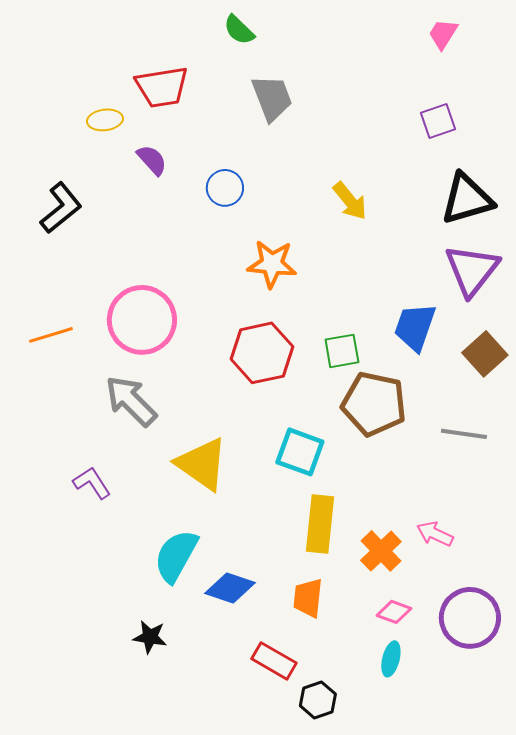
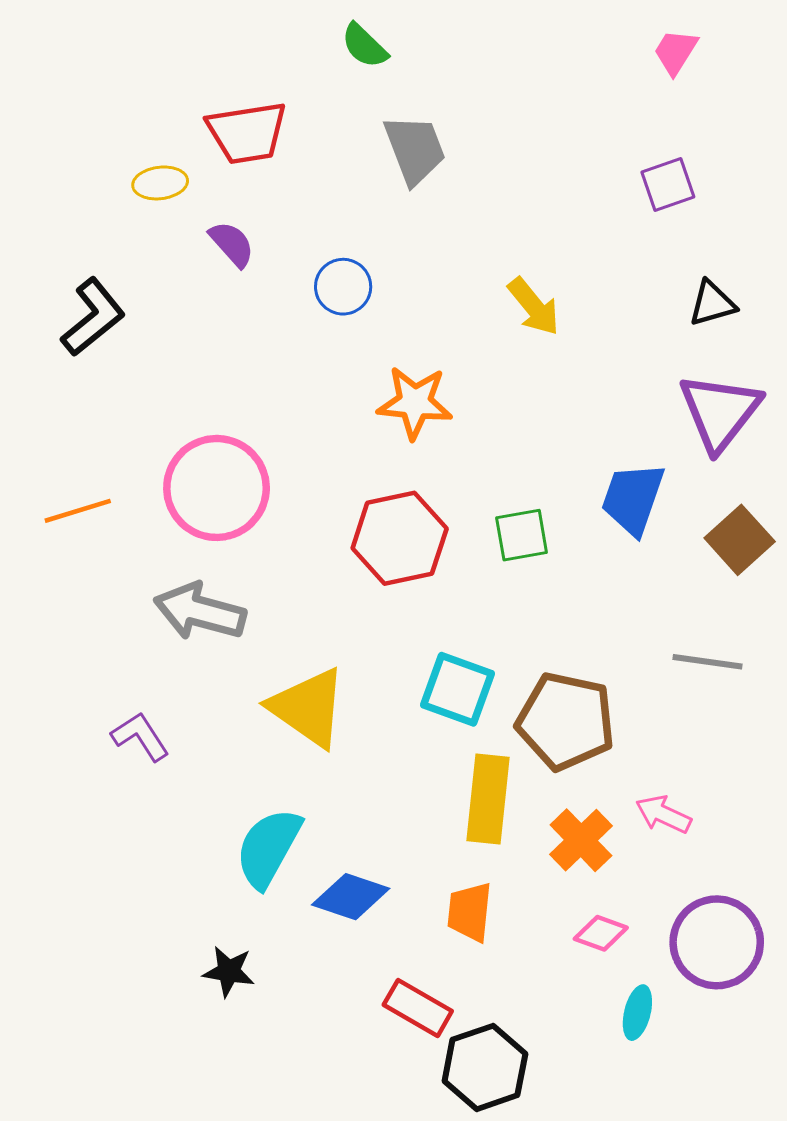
black triangle: (467, 199) -> (712, 303), size x0.6
gray arrow: (131, 401) -> (200, 611), turned -30
brown pentagon: (374, 404) -> (566, 721), moved
cyan ellipse: (391, 659) -> (637, 1013), moved
black hexagon: (318, 700) -> (485, 1067), size x1.5

